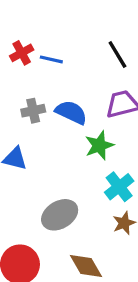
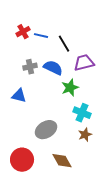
black line: (117, 55) -> (64, 44), moved
cyan cross: (119, 187) -> (82, 113), turned -30

